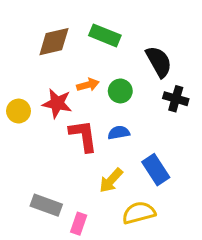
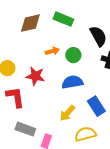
red star: (57, 103) -> (35, 76), moved
blue semicircle: (119, 133) -> (72, 82), size x1.5
red L-shape: (83, 136) -> (15, 97), moved

